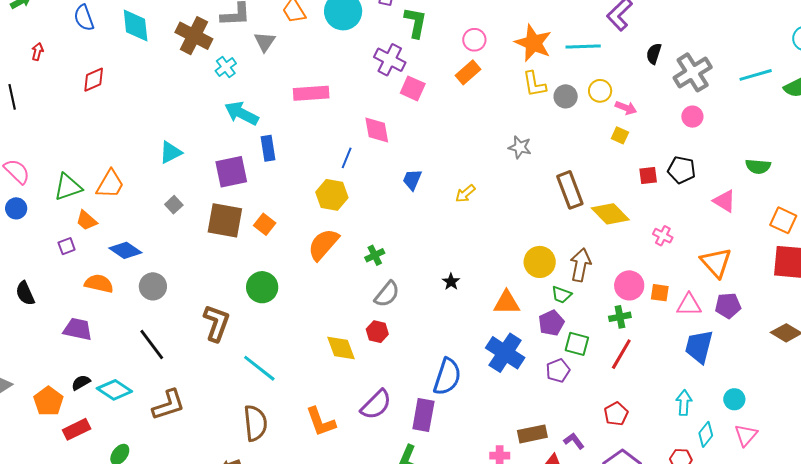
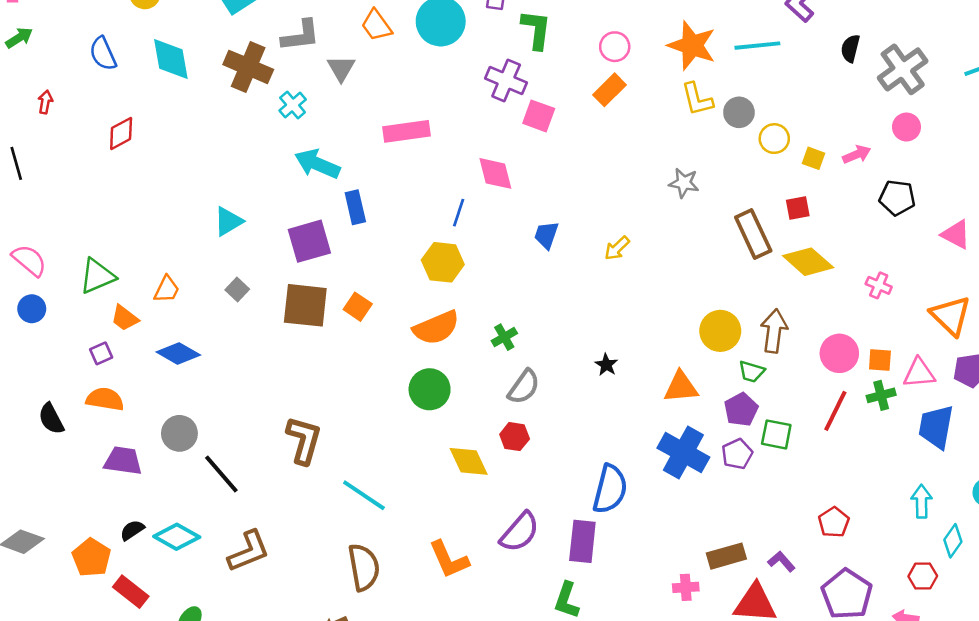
yellow circle: (600, 91) -> (774, 139), moved
pink arrow: (626, 108) -> (857, 154), moved, turned -40
red square: (648, 176) -> (798, 208), moved
orange trapezoid: (110, 184) -> (167, 289), moved, size x0.7
orange semicircle: (323, 244) -> (436, 328), turned -150
orange semicircle: (99, 284) -> (105, 399), moved
gray circle: (153, 286) -> (179, 433), moved
green circle: (262, 287) -> (430, 389), moved
green cross: (620, 317) -> (881, 395), moved
red line: (621, 354) -> (835, 411), moved
purple pentagon: (558, 371) -> (737, 454), moved
red rectangle: (77, 429) -> (131, 592), turned 68

